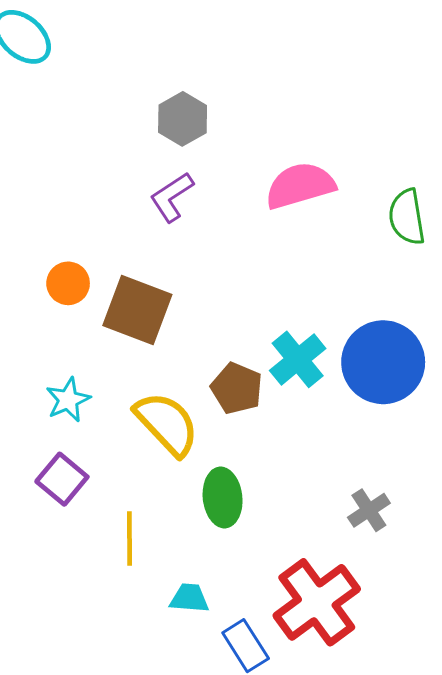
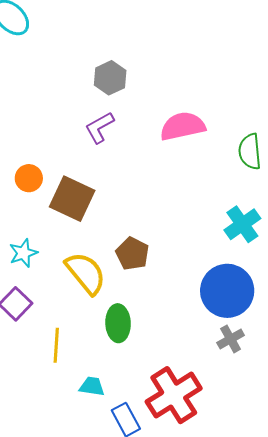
cyan cross: (298, 359) -> (242, 224), moved
blue circle: (383, 362) -> (227, 291), moved
gray cross: (369, 510) -> (231, 339), moved

